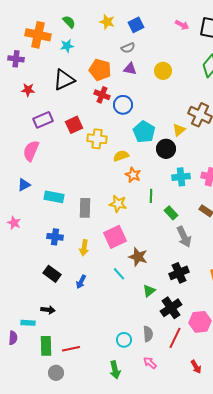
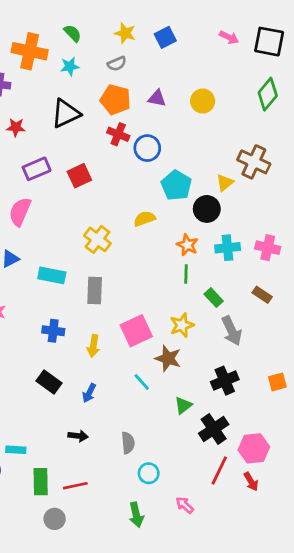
gray semicircle: (128, 48) -> (117, 64), moved
yellow cross: (97, 139) -> (97, 239), moved, turned 30
orange star: (133, 175) -> (187, 245), moved
yellow star: (118, 204) -> (182, 325), moved, turned -30
black arrow: (48, 310) -> (78, 436), moved
gray semicircle: (148, 334) -> (128, 443), moved
red arrow: (196, 367) -> (251, 482), moved

